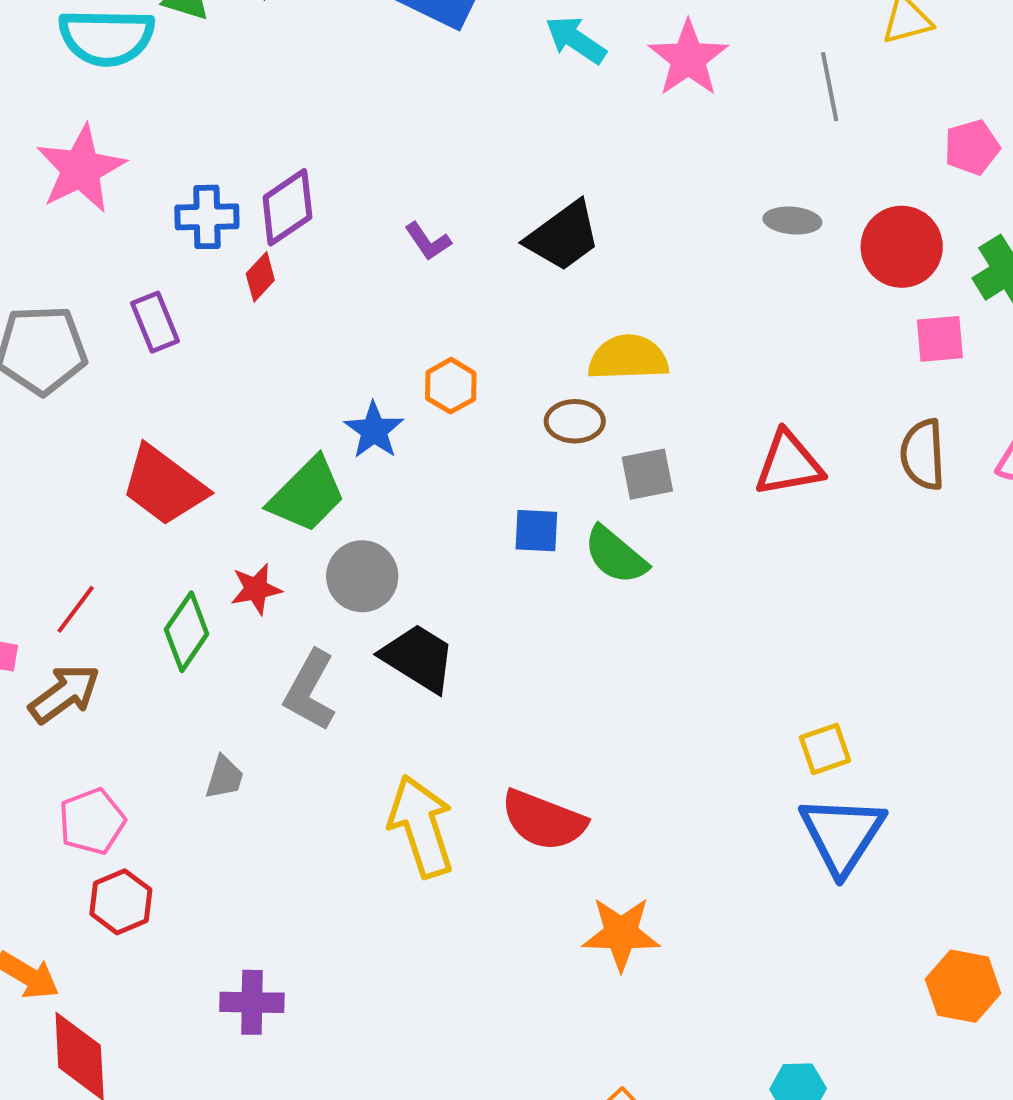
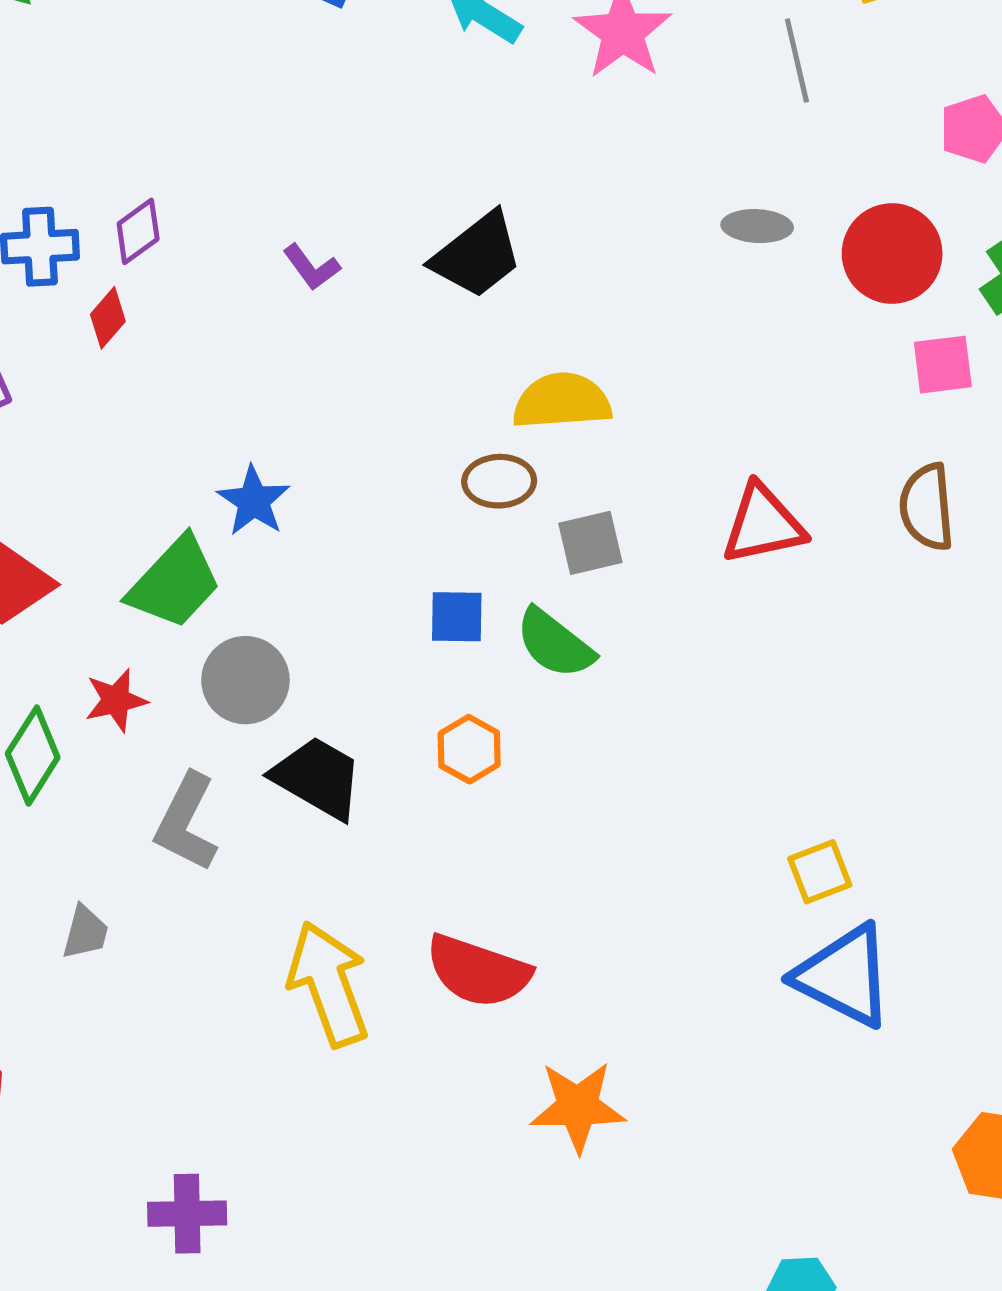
purple diamond: (287, 207) -> (138, 231), size x0.7
orange hexagon: (451, 386) -> (469, 749), moved
blue triangle: (842, 835) -> (844, 976), turned -34
purple cross: (252, 1002) -> (187, 1214), moved

